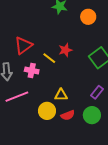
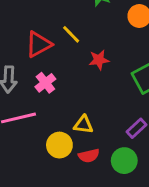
yellow line: (49, 58) -> (71, 34), moved
pink cross: (32, 71) -> (45, 83), turned 32

